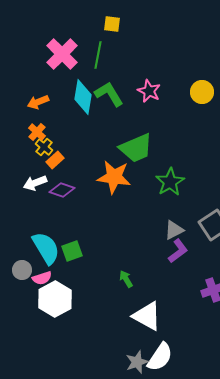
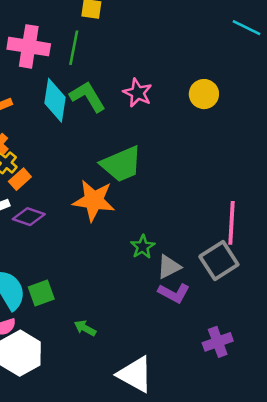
pink cross: (62, 54) -> (29, 46), turned -36
green star: (170, 182) -> (143, 247), moved, size x0.7
purple L-shape: (178, 251) -> (174, 293), turned 65
green arrow: (126, 279) -> (85, 328), moved, turned -30

